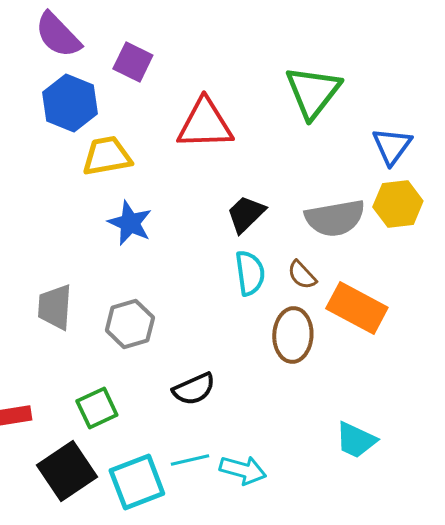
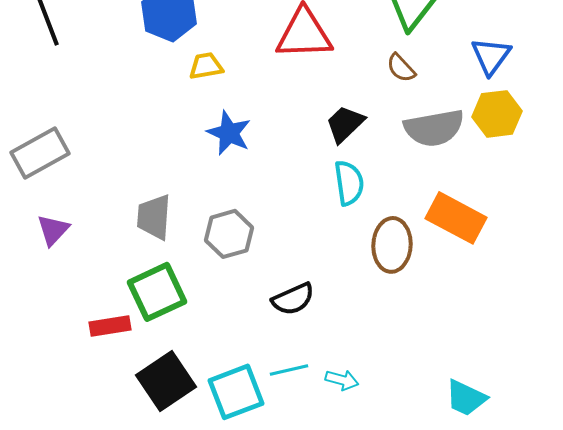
yellow trapezoid: (107, 156) -> (206, 66), size x0.7
brown semicircle: (302, 275) -> (401, 68), moved
green square: (97, 408) -> (157, 292), moved, size x1.4
cyan trapezoid: (356, 440) -> (466, 398), moved
cyan arrow: (243, 470) -> (342, 380), size x0.7

